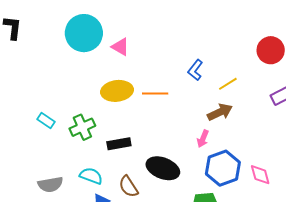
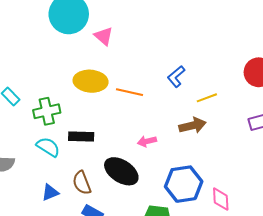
pink arrow: (203, 139) -> (147, 141), moved, turned 42
cyan semicircle: (91, 176) -> (48, 147), moved

